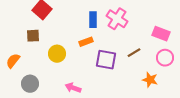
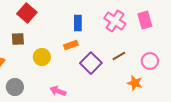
pink cross: (117, 19) -> (115, 21), moved
pink rectangle: (161, 34) -> (145, 20), moved, turned 54
purple square: (106, 60) -> (91, 63), turned 35

